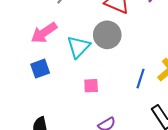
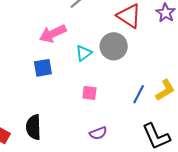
cyan triangle: (78, 47) -> (84, 53), size x0.7

